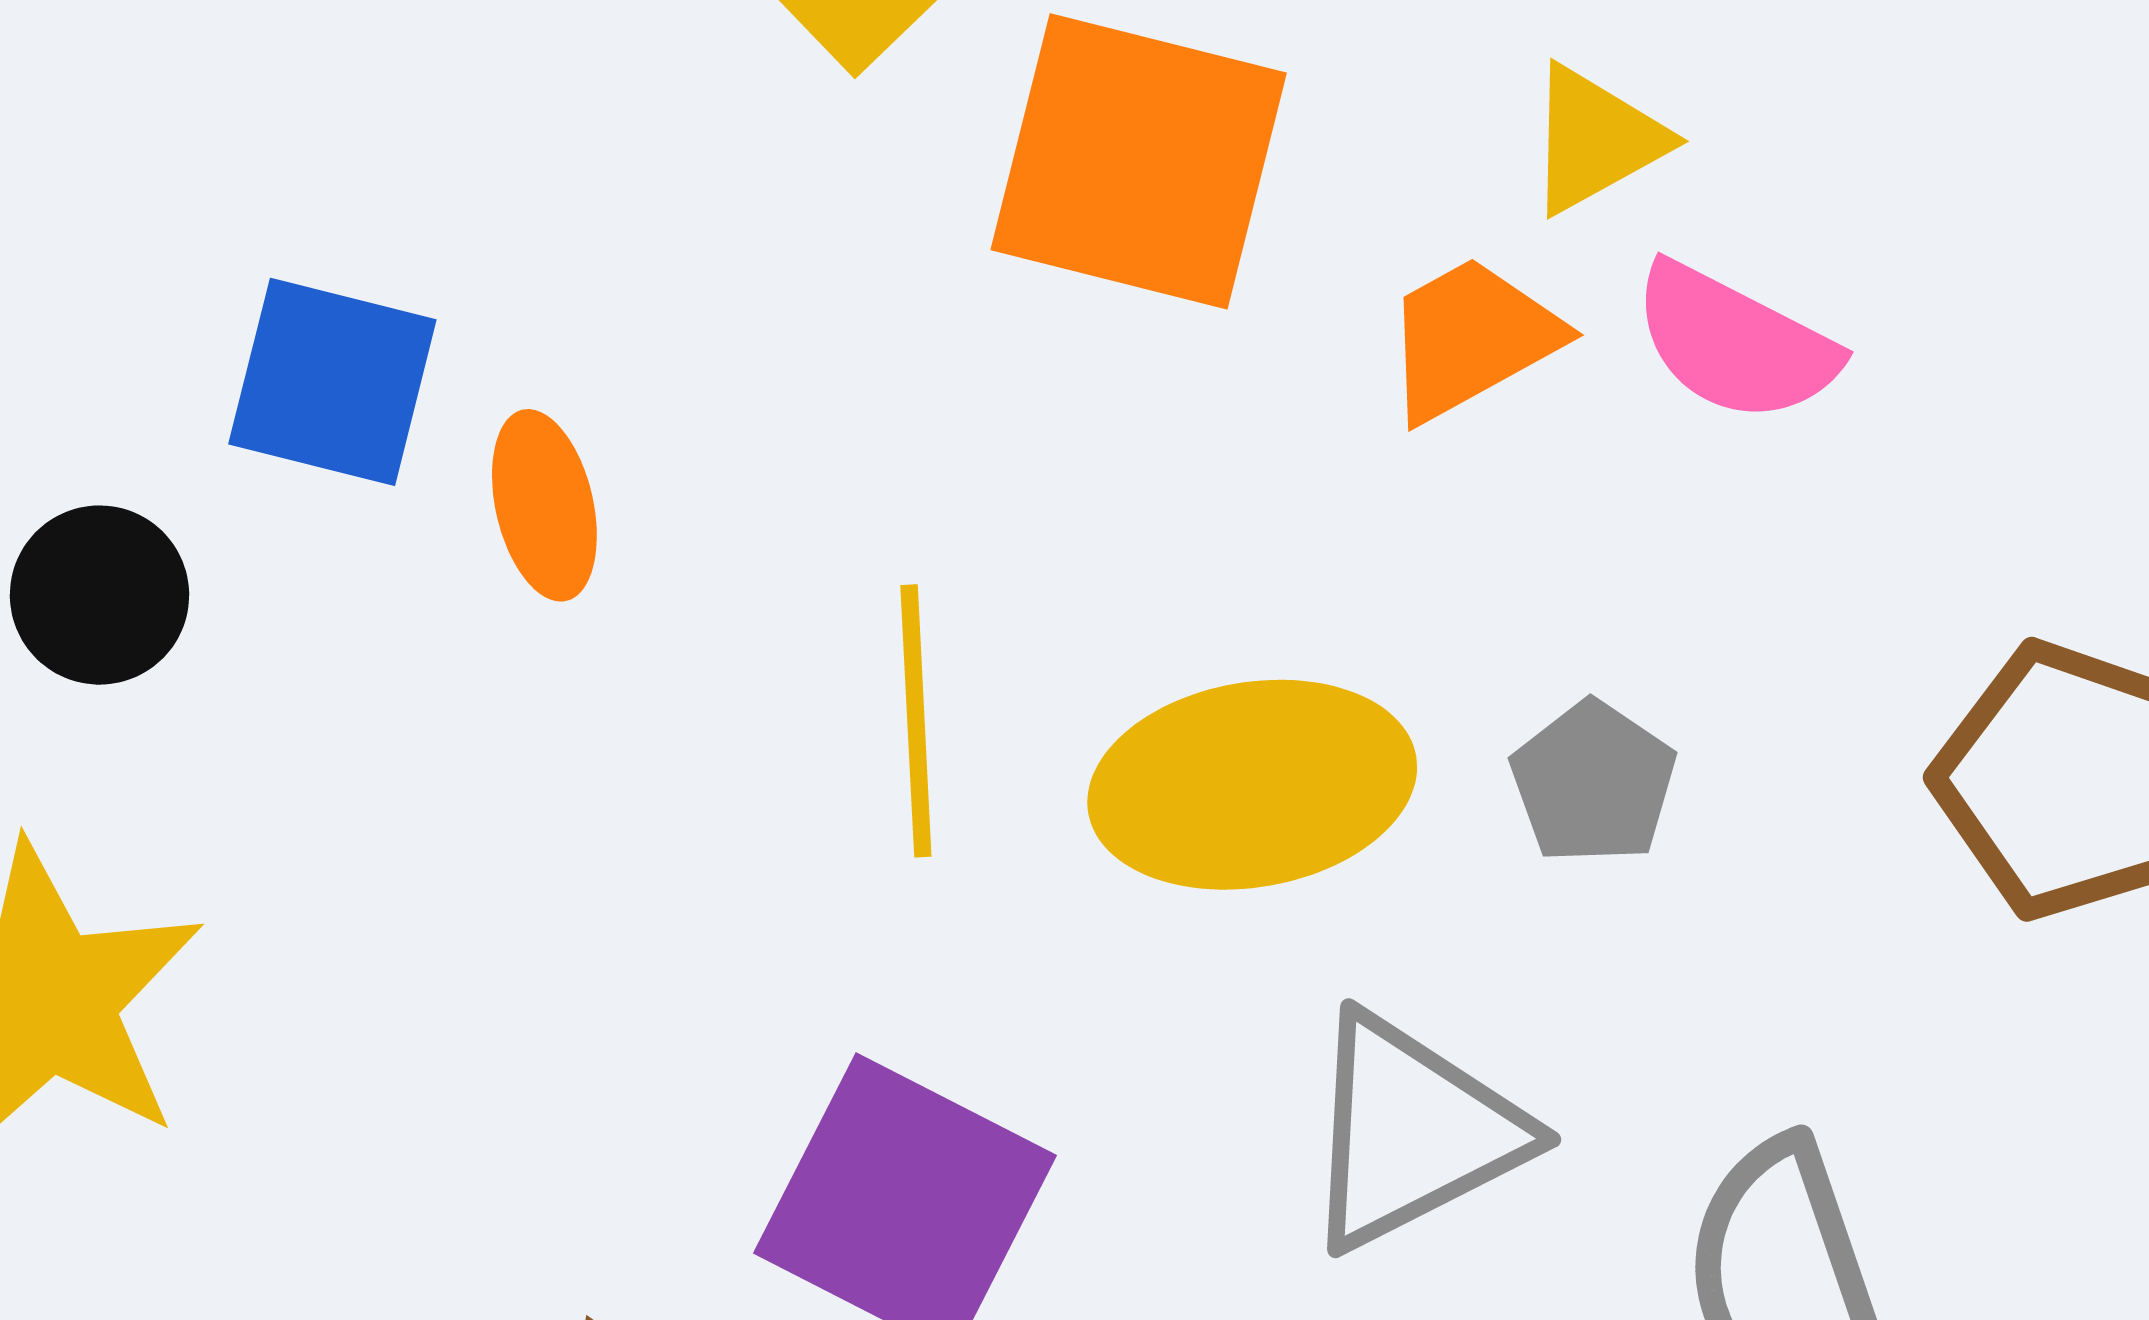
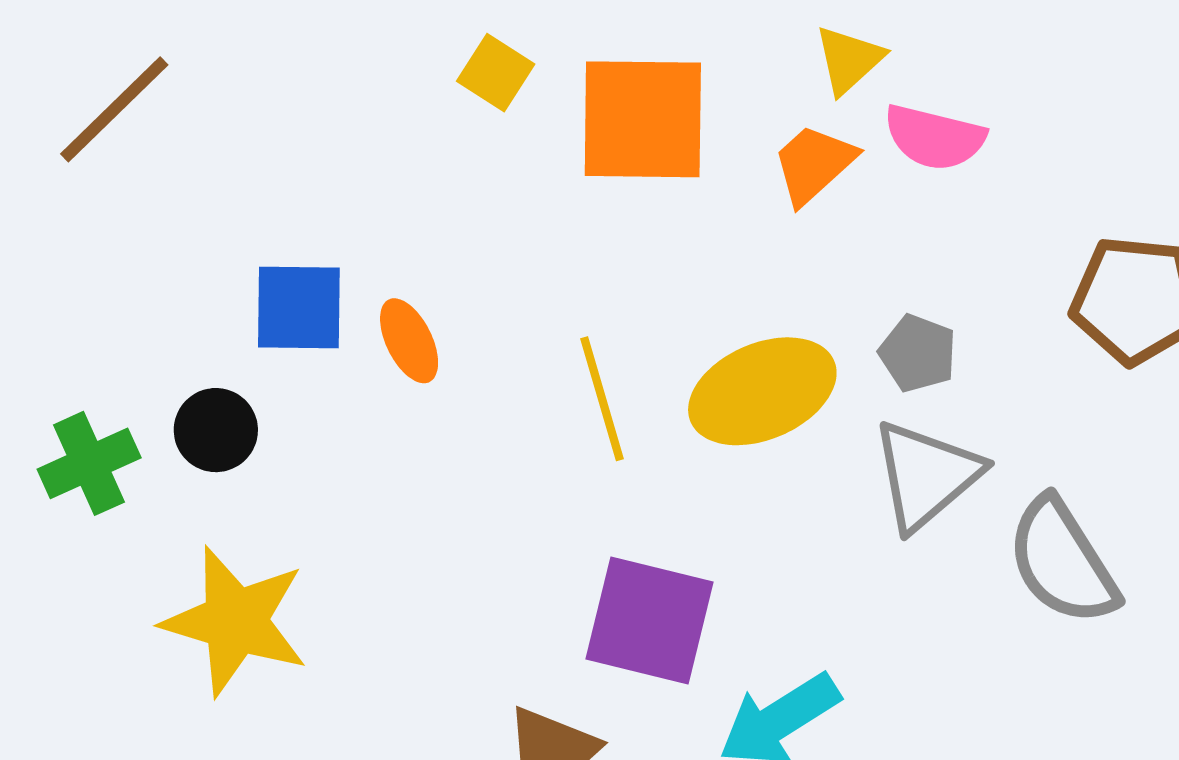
gray triangle: (1412, 1132) -> (926, 475), moved

